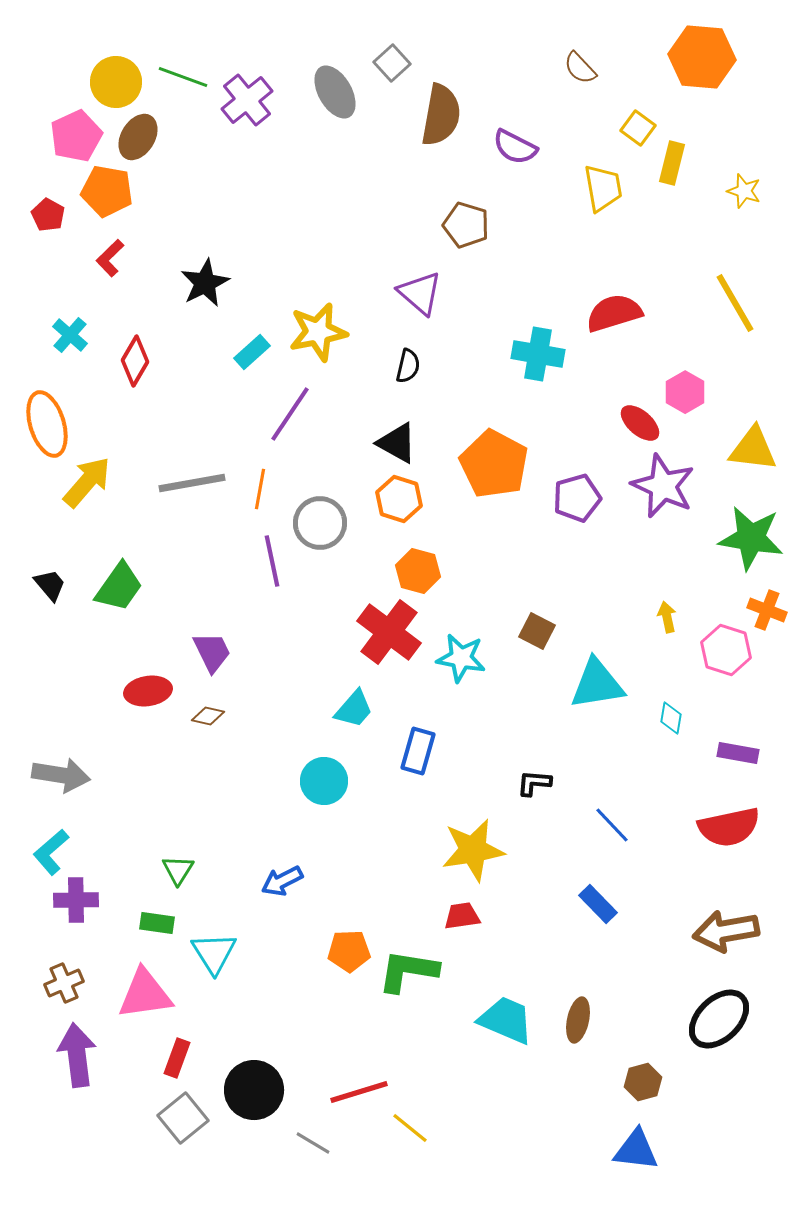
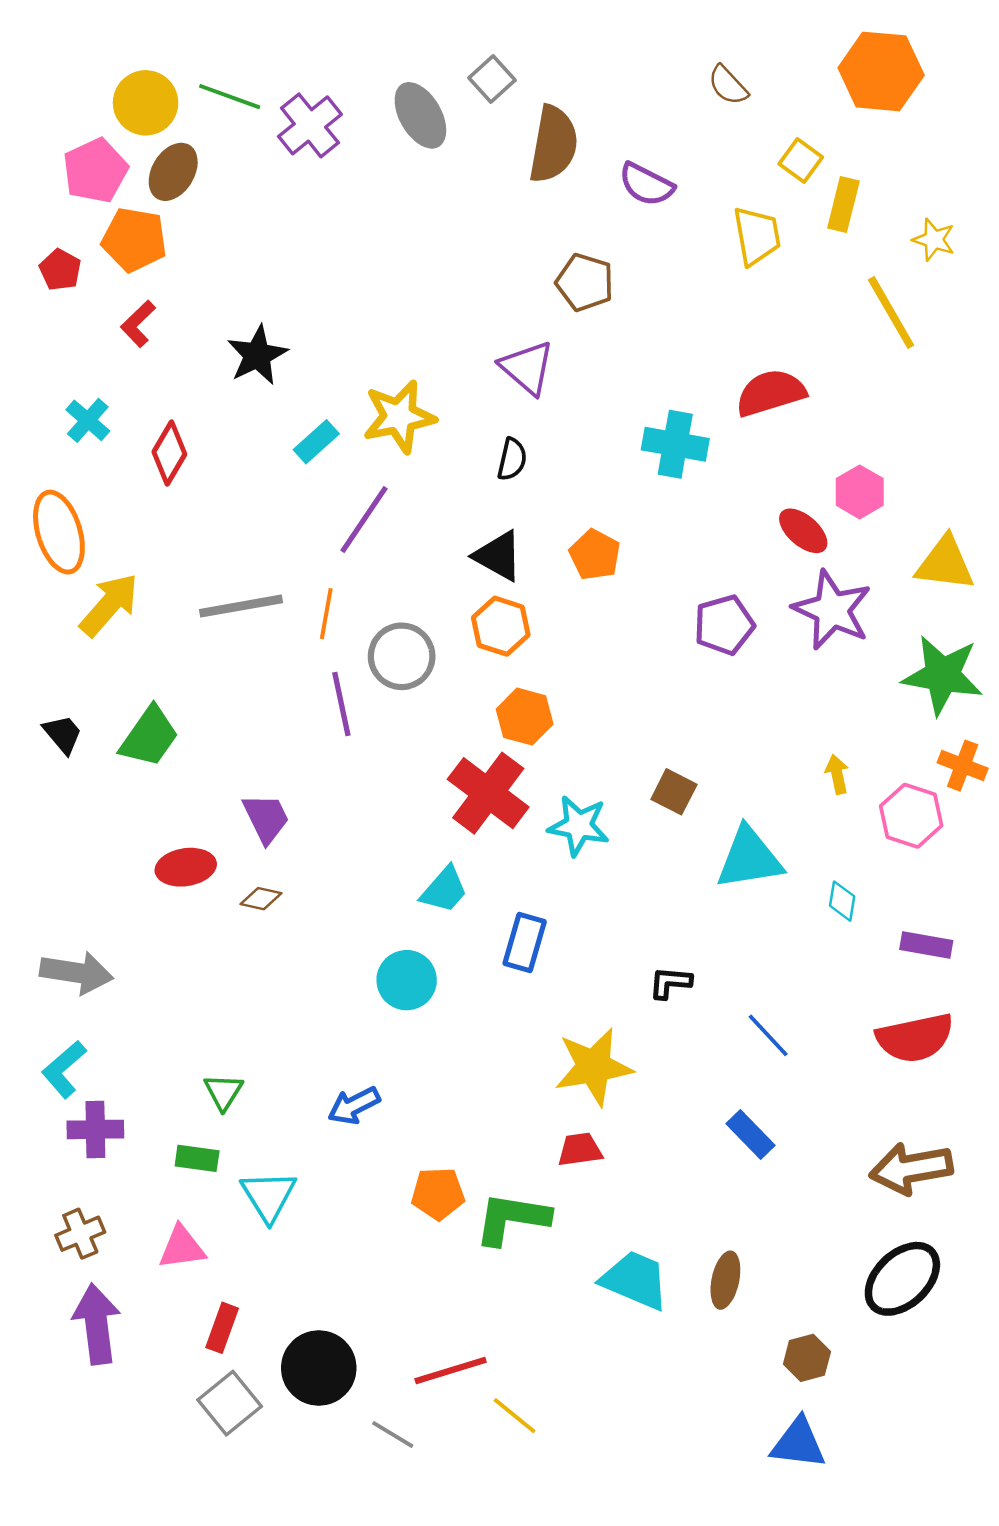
yellow line: (735, 303) -> (891, 312), moved
orange pentagon: (494, 464) -> (595, 555), moved, size x0.6
pink triangle: (145, 994) -> (182, 1247), size x0.7

